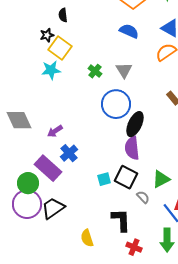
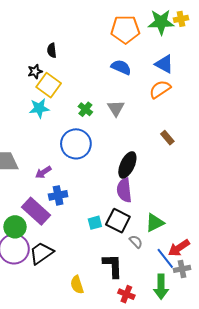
blue circle: (116, 104) -> (76, 144), moved
blue cross: (69, 153) -> (58, 195), turned 30

